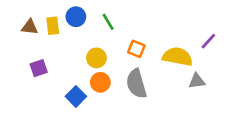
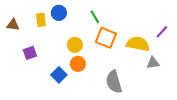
green line: (108, 22) -> (95, 17), moved
brown triangle: (30, 27) -> (13, 25), moved
orange square: (136, 49) -> (106, 38), size x1.5
gray semicircle: (136, 84) -> (114, 82), moved

